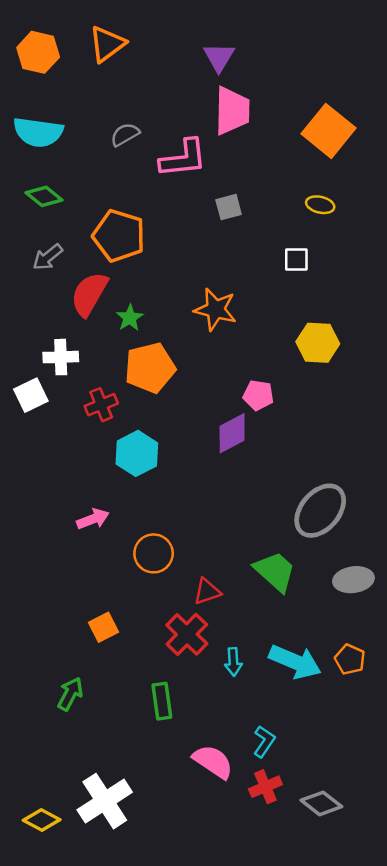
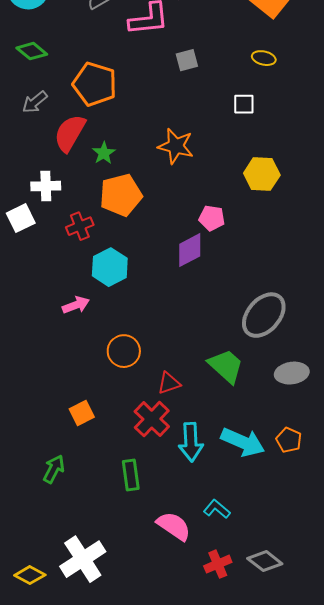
pink arrow: (93, 519) -> (76, 305), moved
cyan arrow: (233, 662) -> (191, 442), size x1.6
cyan L-shape: (264, 741) -> (217, 509), turned -84
red cross: (265, 787) -> (218, 564), moved

